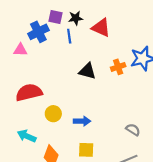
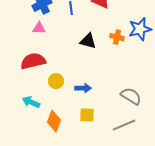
pink triangle: (20, 50) -> (39, 28), moved
orange cross: (118, 67) -> (117, 37), turned 32
gray semicircle: (133, 130) -> (131, 96), size x1.5

